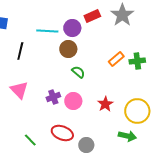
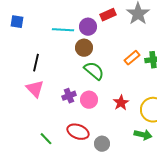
black line: (20, 51) -> (36, 63), moved
green semicircle: (78, 72) -> (94, 71), size x1.5

